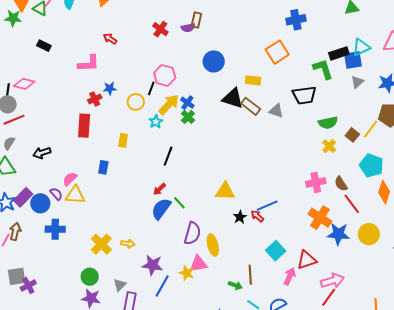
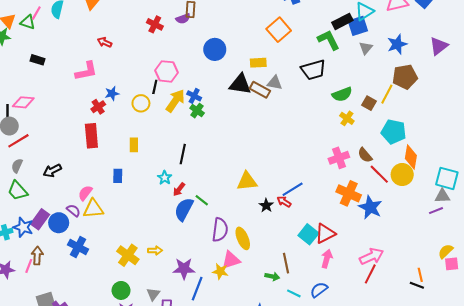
gray triangle: (276, 111) -> (275, 83), moved
cyan star: (156, 122) -> (165, 178), moved
blue cross: (55, 229) -> (78, 247), turned 36
blue star: (338, 234) -> (370, 207), turned 30
yellow circle: (369, 234) -> (402, 175), moved
red triangle: (307, 260) -> (325, 234), moved

